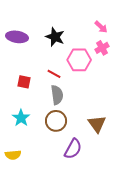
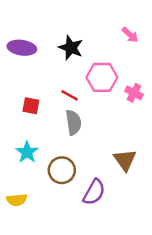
pink cross: (102, 48) -> (134, 93), moved, turned -32
brown circle: (56, 121) -> (62, 170), moved

